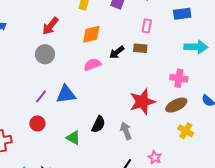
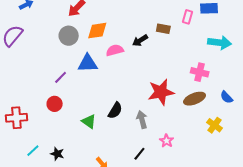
pink rectangle: (147, 26) -> (188, 17), moved
orange diamond: (91, 34) -> (97, 31), moved
brown rectangle: (140, 48) -> (163, 29), moved
blue triangle: (66, 94) -> (88, 63), moved
yellow cross: (186, 131) -> (215, 125), moved
pink star: (155, 157) -> (167, 141), moved

